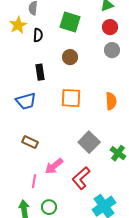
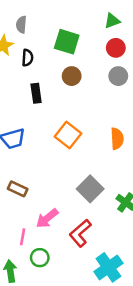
brown circle: (70, 57) -> (72, 76), moved
black rectangle: (40, 72) -> (36, 93), moved
orange square: (71, 98) -> (68, 135), turned 35
green circle: (49, 207) -> (40, 258), moved

